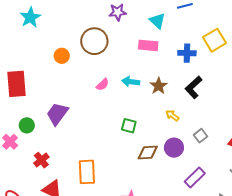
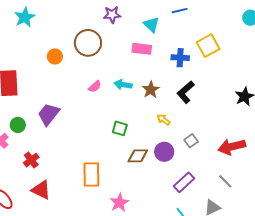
orange rectangle: (87, 172) -> (91, 174), moved

